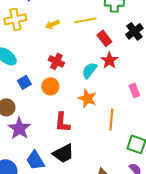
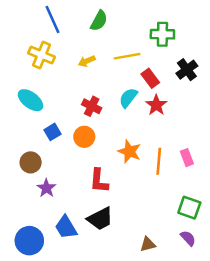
yellow cross: (15, 19) -> (42, 55), turned 35
cyan semicircle: (89, 70) -> (128, 98), moved
pink rectangle: (134, 90) -> (187, 158), moved
orange line: (111, 119) -> (159, 161), moved
purple star: (19, 128) -> (46, 188), size x0.7

